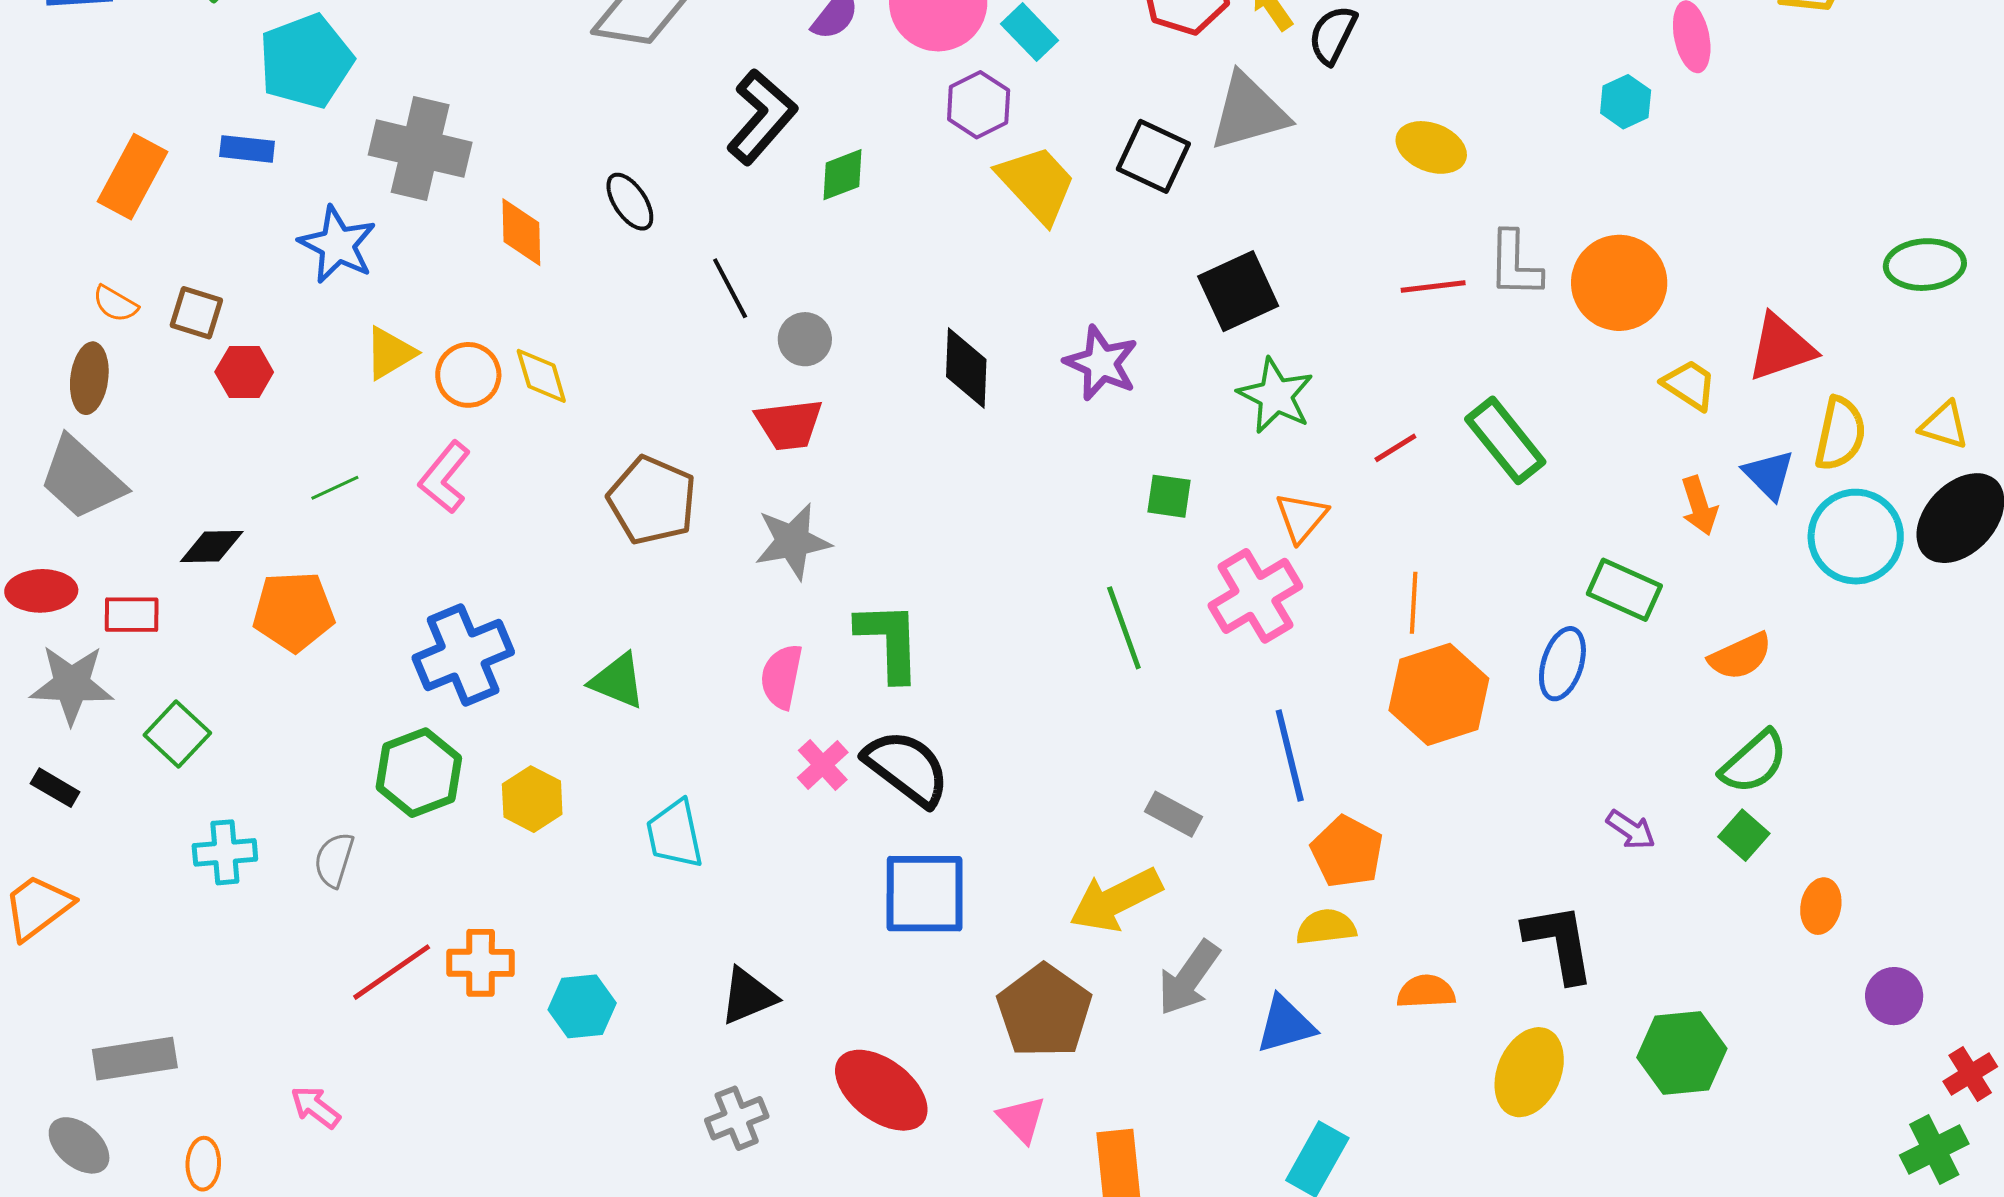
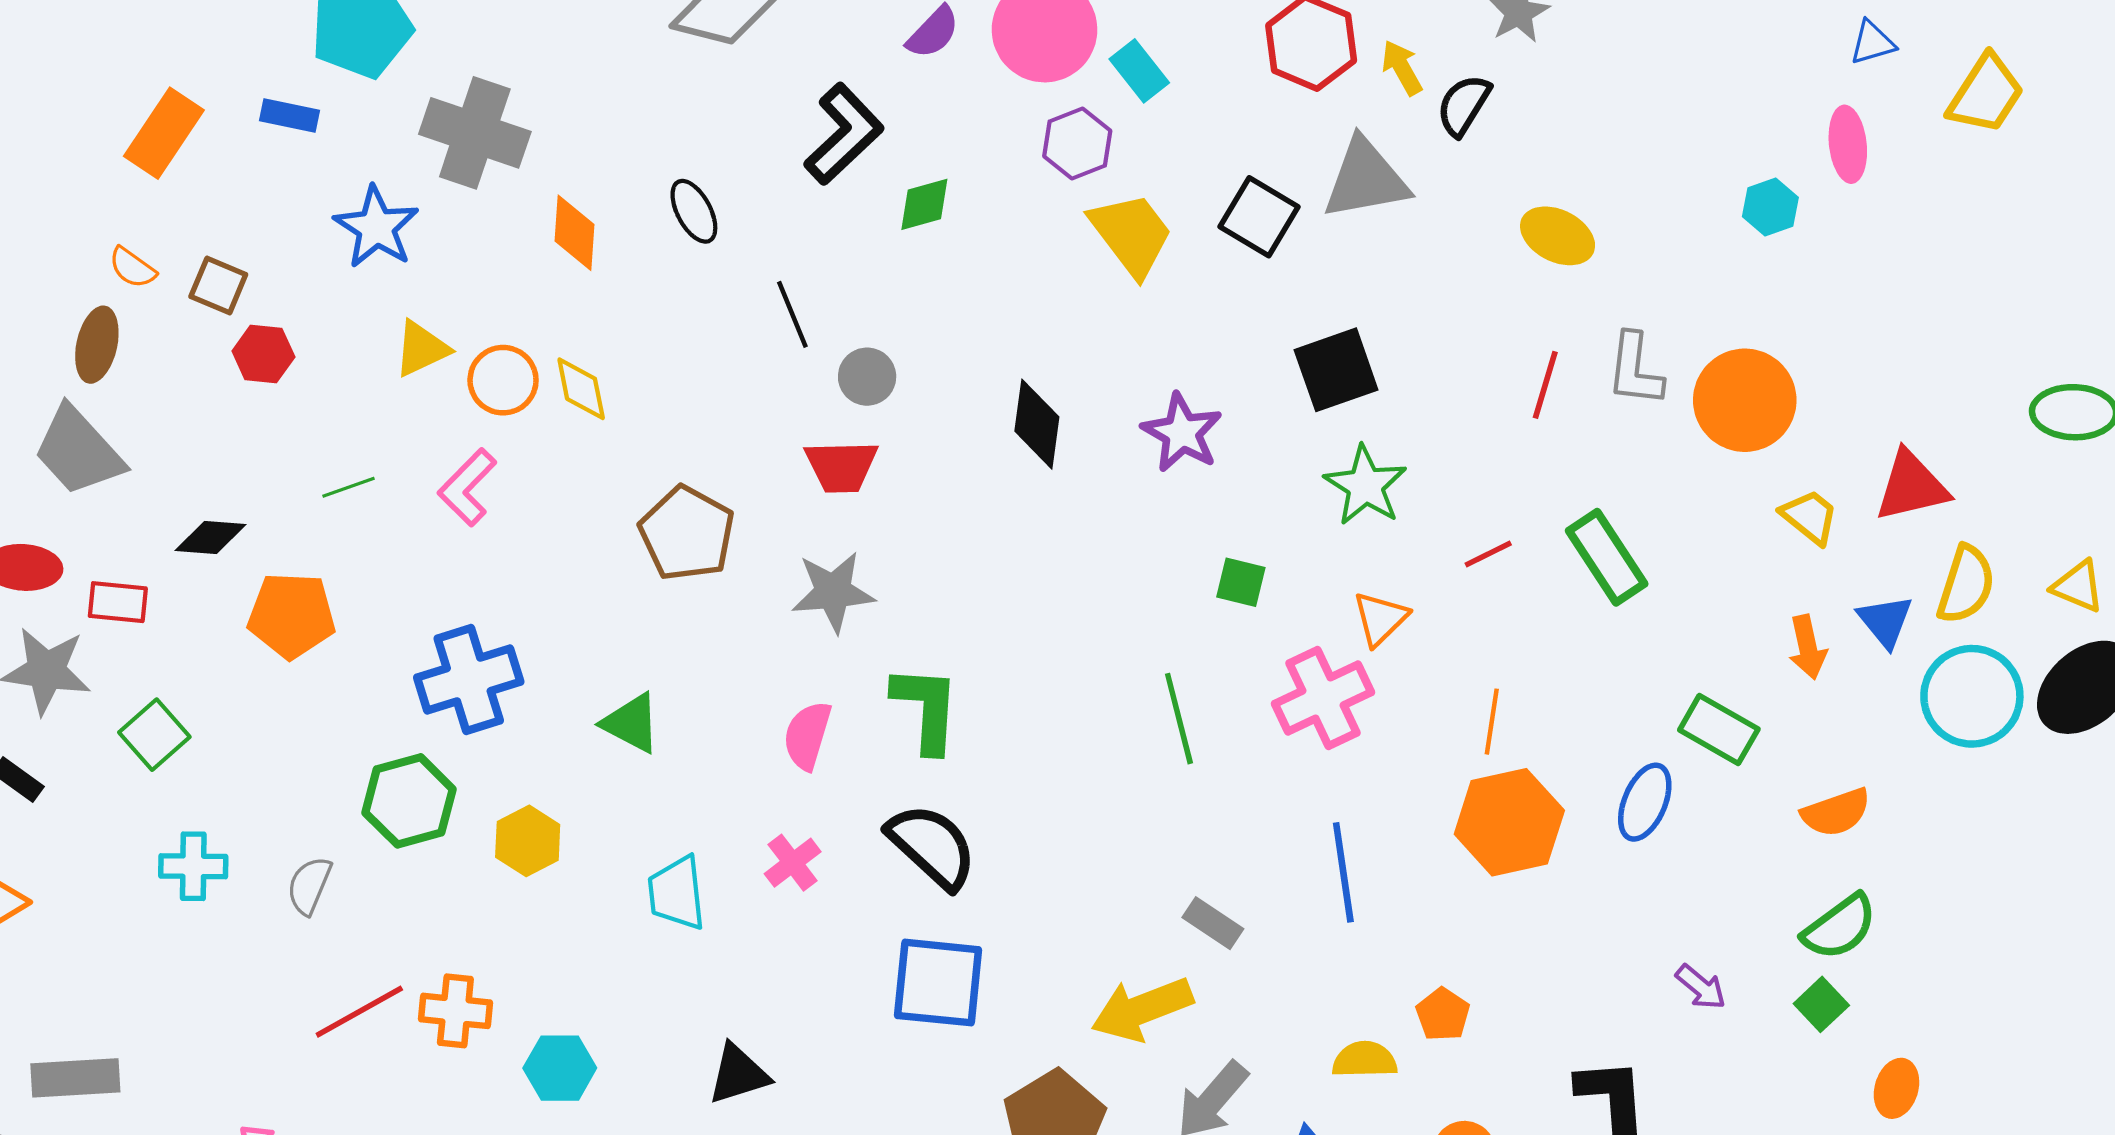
red line: (1433, 286) -> (1545, 385), turned -72
pink cross: (823, 765) -> (793, 863), moved
orange pentagon: (1347, 852) -> (1443, 1014), moved, size x0.7

